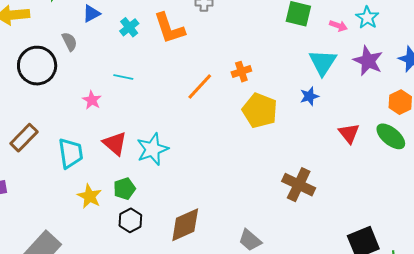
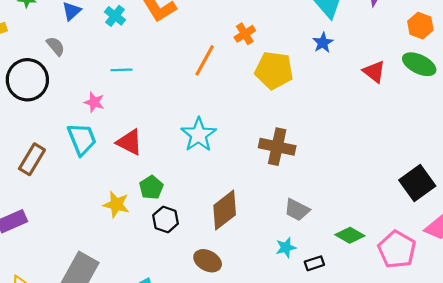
cyan star: (152, 149) -> (199, 135), moved
cyan trapezoid: (71, 153) -> (82, 139), moved
brown cross: (299, 185) -> (277, 147), moved

